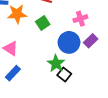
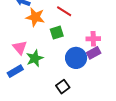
purple rectangle: (91, 41) -> (94, 53), moved
green star: (56, 63) -> (35, 58), moved

